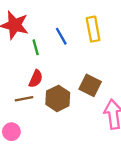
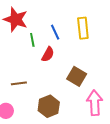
red semicircle: (36, 79) -> (48, 54), moved
brown hexagon: (58, 98) -> (49, 106), moved

